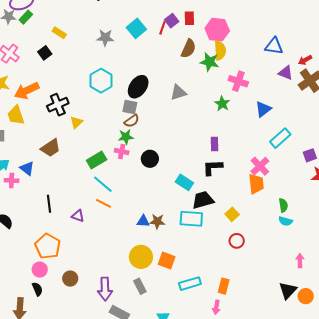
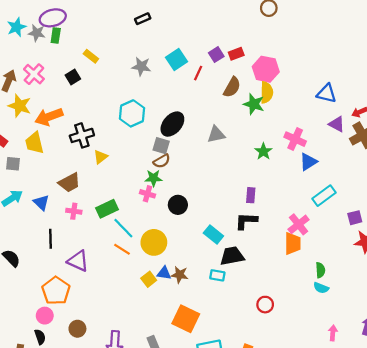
green rectangle: (26, 17) -> (56, 35), turned -40
red rectangle: (189, 18) -> (236, 54), turned 64
red line: (162, 28) -> (198, 73), moved
pink cross: (238, 81) -> (295, 139), moved
green rectangle: (97, 160) -> (107, 209), moved
pink cross: (12, 181) -> (74, 211), moved
black line: (49, 204) -> (51, 239), moved
yellow square: (232, 214) -> (149, 279), moved
purple triangle: (78, 216) -> (78, 261), moved, size x1.5
cyan rectangle: (191, 219) -> (217, 275), size x0.6
yellow circle: (141, 257) -> (154, 242), moved
orange square: (167, 260) -> (186, 319), size x1.4

